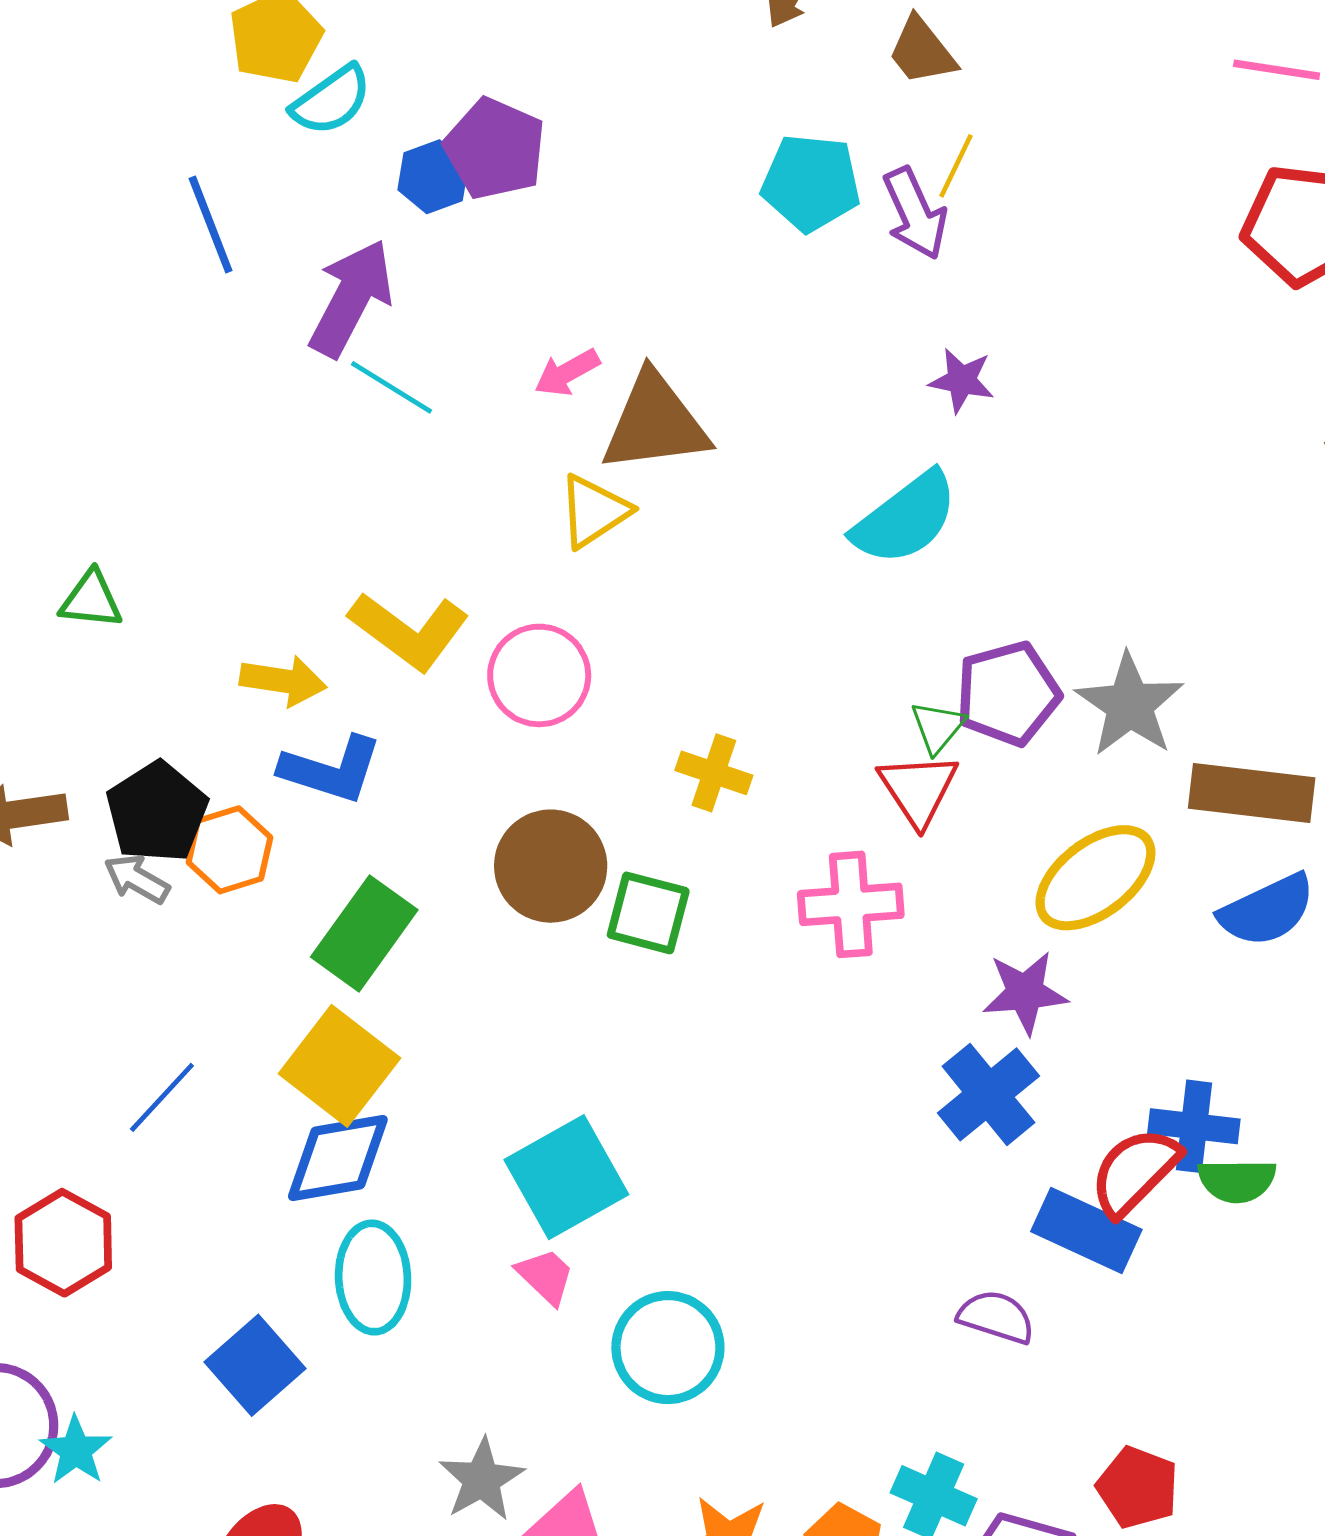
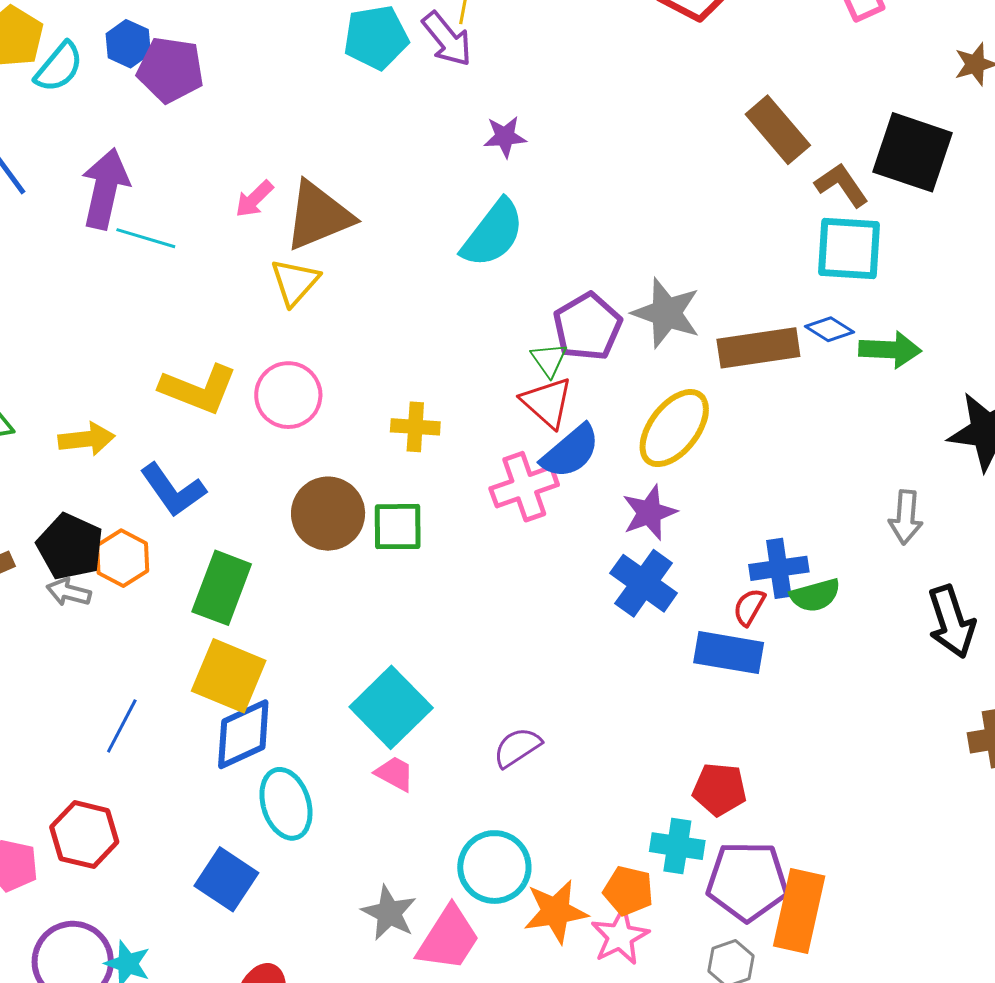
blue hexagon: (433, 177) -> (128, 44), moved
yellow arrow: (283, 681) -> (87, 439), moved
blue L-shape: (331, 769) -> (173, 490), turned 52
blue semicircle: (1267, 910) -> (571, 451), moved
red semicircle: (1135, 1172) -> (749, 607), size x0.6
purple semicircle: (996, 1317) -> (517, 747), moved, turned -36
cyan circle: (668, 1348) -> (494, 867), moved
red pentagon: (1138, 1487) -> (719, 789), moved

